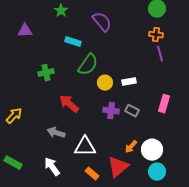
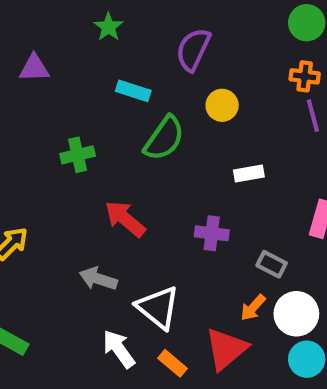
purple semicircle: (102, 22) -> (193, 50), turned -115
yellow circle: (105, 83) -> (222, 105), moved
gray rectangle: (132, 111) -> (272, 264), moved
white triangle: (85, 147) -> (158, 308), turned 40
white arrow: (52, 167) -> (119, 349), moved

